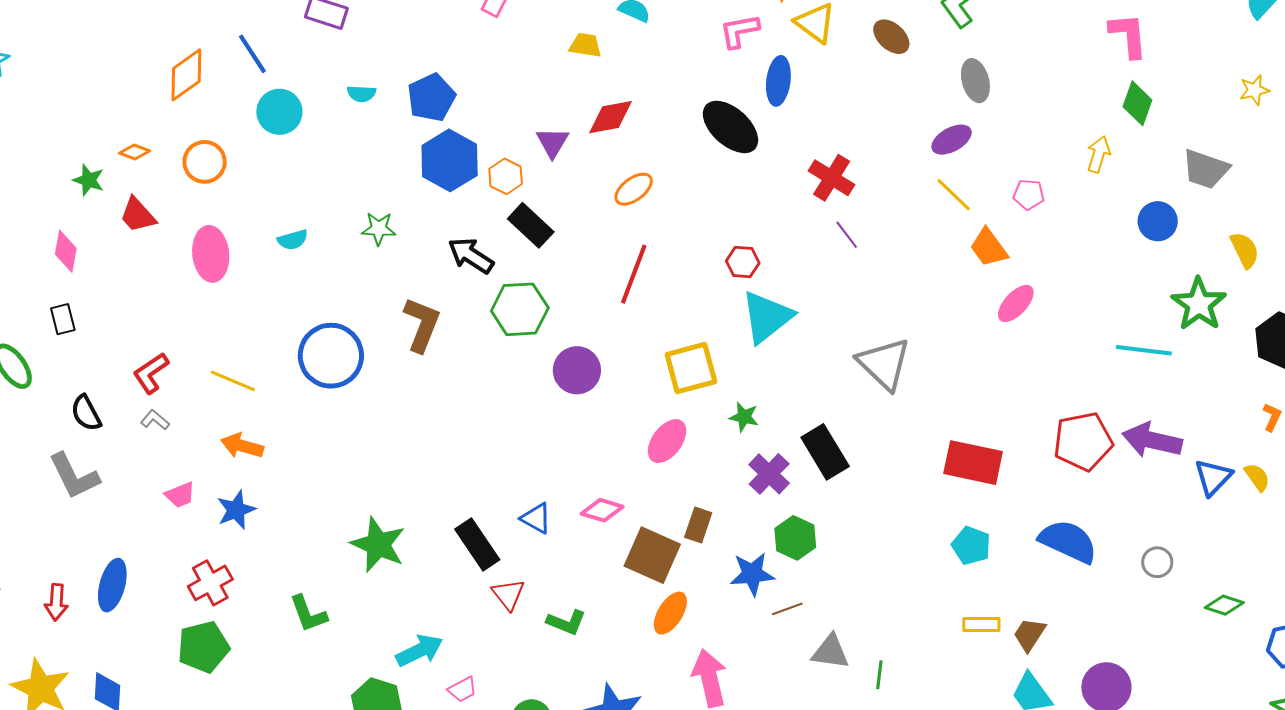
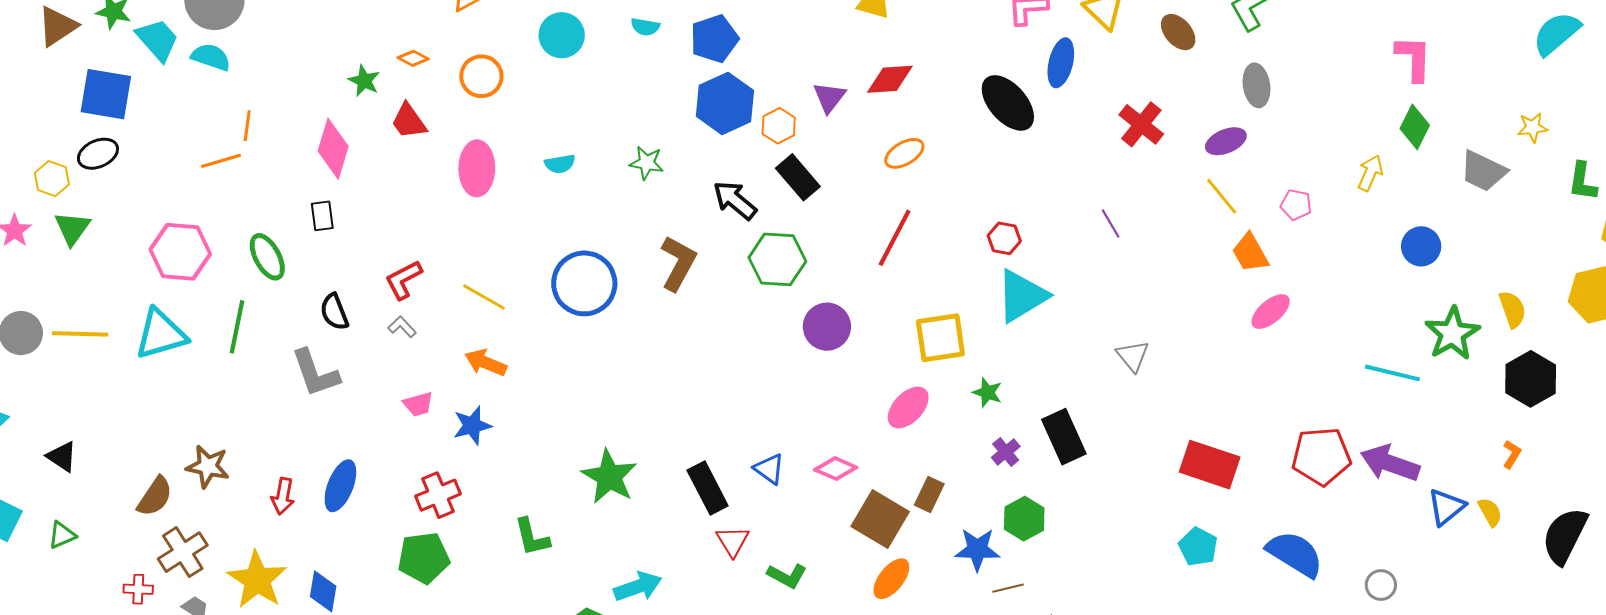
gray trapezoid: (1206, 169) -> (1483, 171), moved
red cross: (832, 178) -> (1141, 124), moved
yellow semicircle: (1245, 250) -> (1512, 309), moved
pink diamond: (66, 251) -> (333, 149), size x1.4
gray triangle: (884, 364) -> (1133, 356), size x0.6
purple cross: (769, 474) -> (1006, 452), size x0.7

